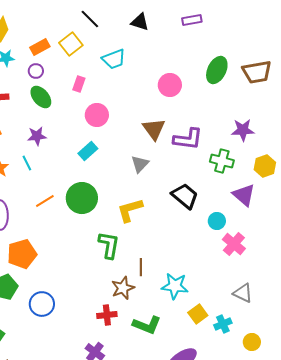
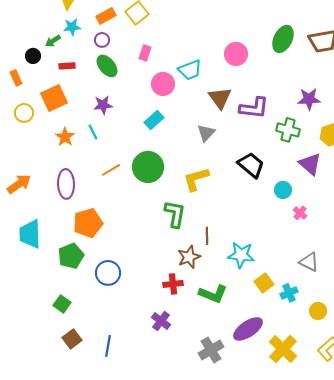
cyan trapezoid: (114, 59) -> (190, 70), moved
pink cross: (234, 244) -> (300, 213), size x0.6

